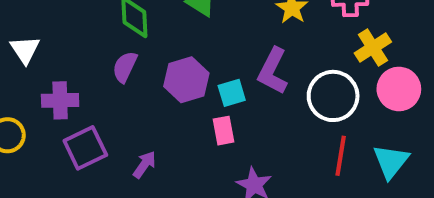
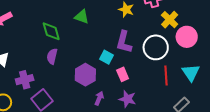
purple hexagon: (186, 80) -> (85, 75), moved
cyan square: (232, 93) -> (107, 57), turned -32
pink rectangle: (223, 131) -> (123, 74), moved
purple arrow: (144, 165) -> (99, 98), moved

